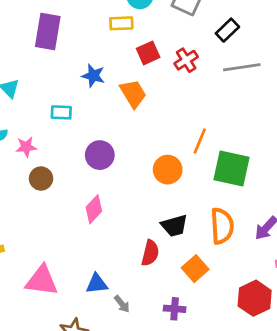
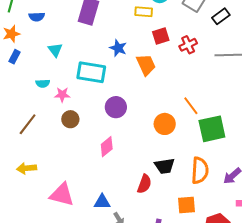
black rectangle: (227, 30) -> (221, 16), moved
cyan rectangle: (61, 112) -> (91, 72), size x1.8
orange line: (200, 141) -> (191, 106), turned -66
green square: (232, 168) -> (212, 129), turned -32
orange square: (195, 269) -> (186, 205), moved, turned 30

